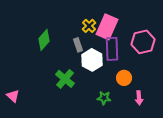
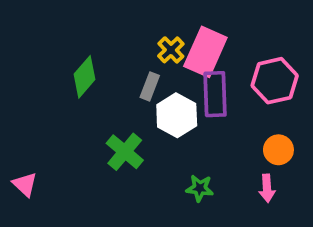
gray rectangle: (78, 45) -> (150, 86), turned 40
orange circle: (124, 78) -> (278, 150), moved

